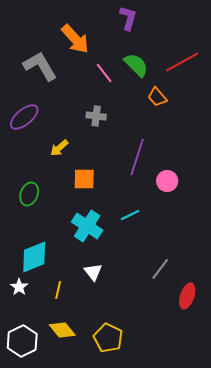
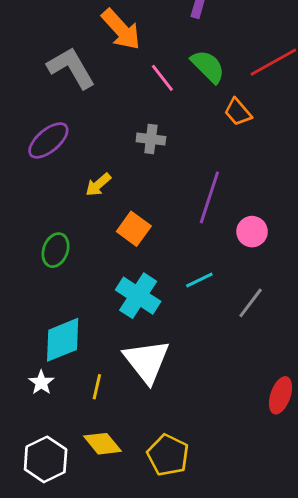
orange square: (84, 179) -> (134, 229), turned 35
gray line: (160, 269) -> (251, 303), moved
white triangle: (93, 272) -> (147, 361), size x1.8

